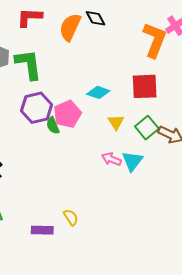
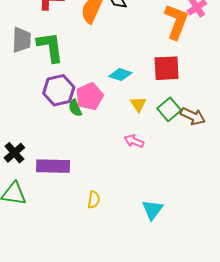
cyan triangle: (132, 161) -> (152, 210), moved
yellow semicircle: (71, 217) -> (94, 200), turned 42
purple rectangle: (42, 230) -> (53, 166), moved, size x1.5

